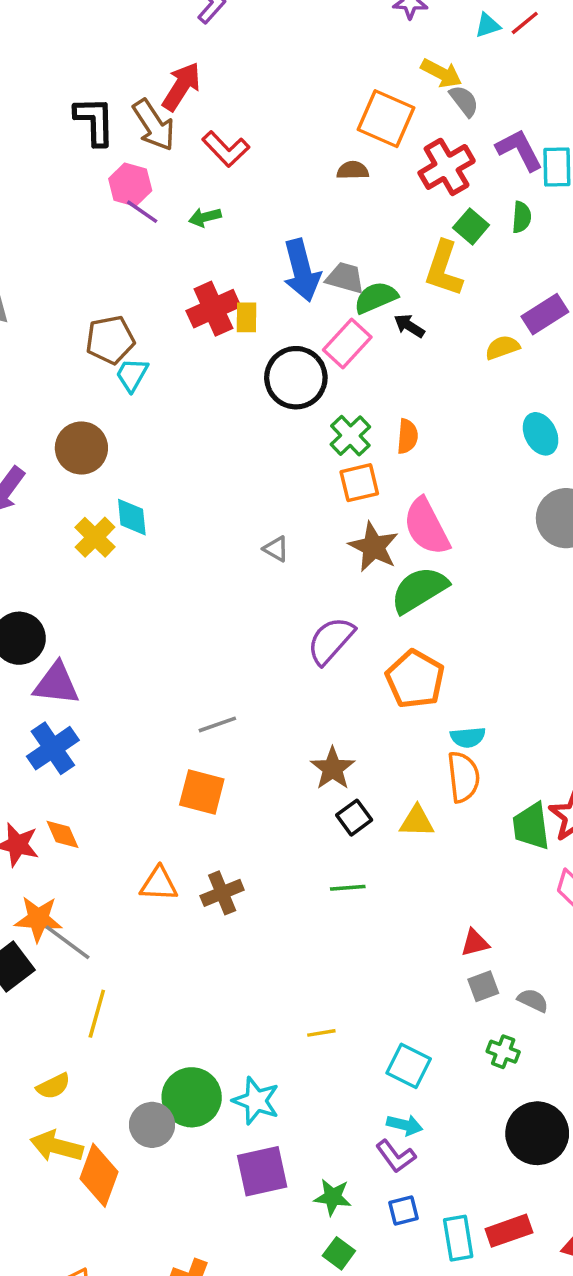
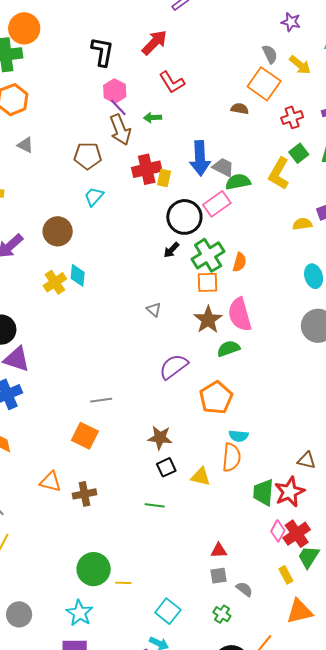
gray semicircle: (464, 101) -> (270, 54), moved
brown arrow: (154, 125) -> (120, 130), moved
red cross: (447, 167) -> (292, 117), size x0.7
black arrow: (409, 326) -> (171, 250), moved, turned -90
brown pentagon: (110, 340) -> (88, 156), moved
green cross: (350, 436) -> (208, 255), size x1.4
green semicircle: (419, 590) -> (228, 349), size x0.7
brown star: (333, 768) -> (160, 438), turned 30
green circle: (192, 1097) -> (94, 569), moved

